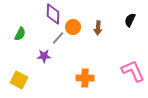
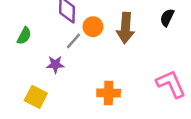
brown arrow: (98, 28) -> (125, 28), size x1.6
yellow square: (19, 80) -> (36, 97), moved

